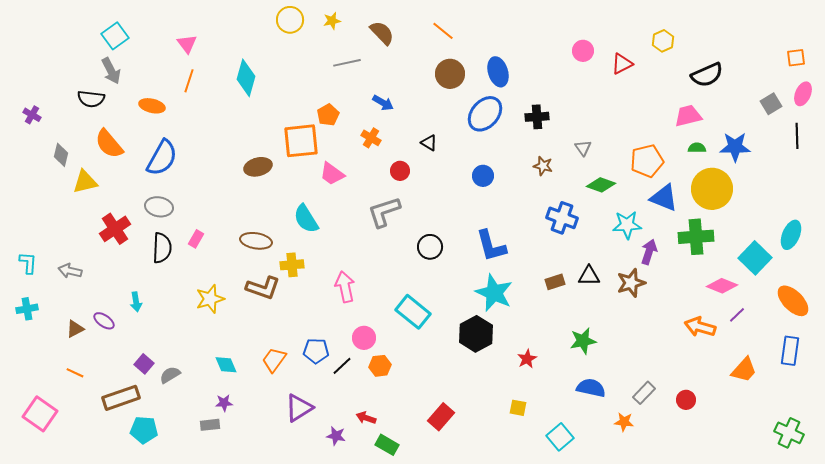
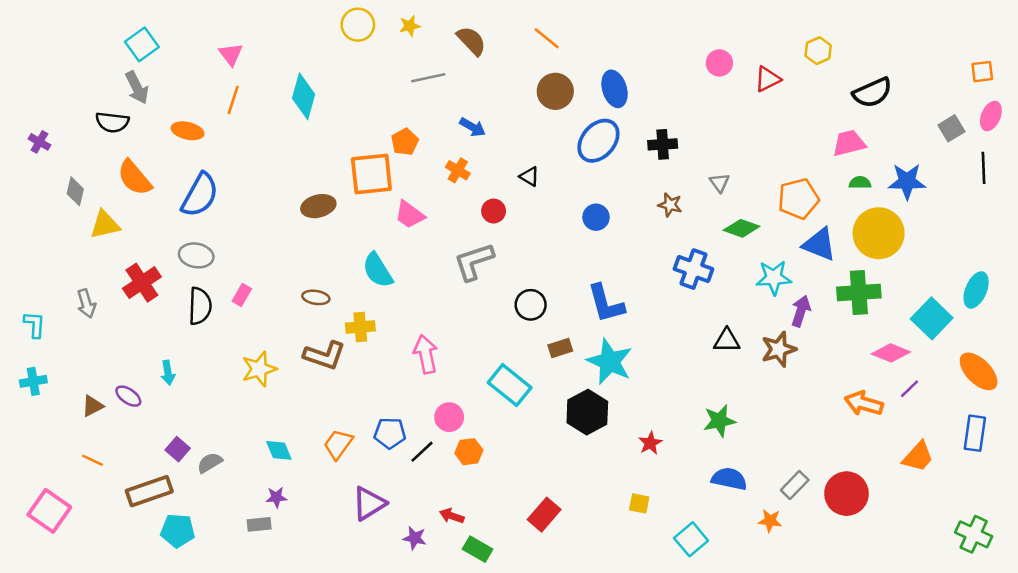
brown ellipse: (256, 241) -> (316, 297), size x0.7
gray arrow: (70, 271) -> (86, 304), moved, turned -120
brown rectangle: (555, 282) -> (560, 348), moved
red circle: (686, 400) -> (846, 494), size x1.8

